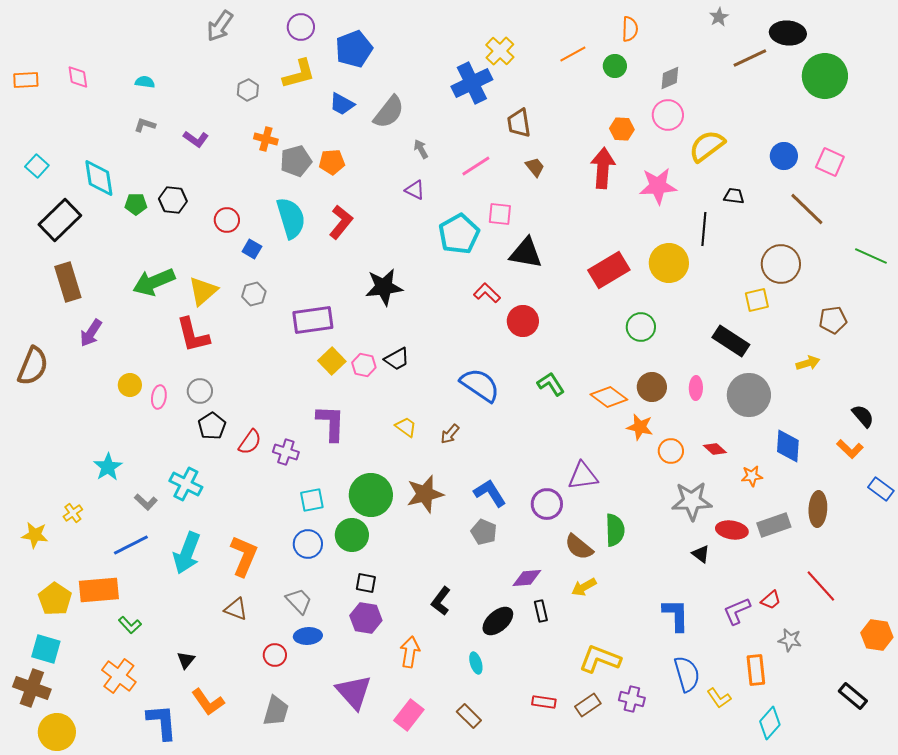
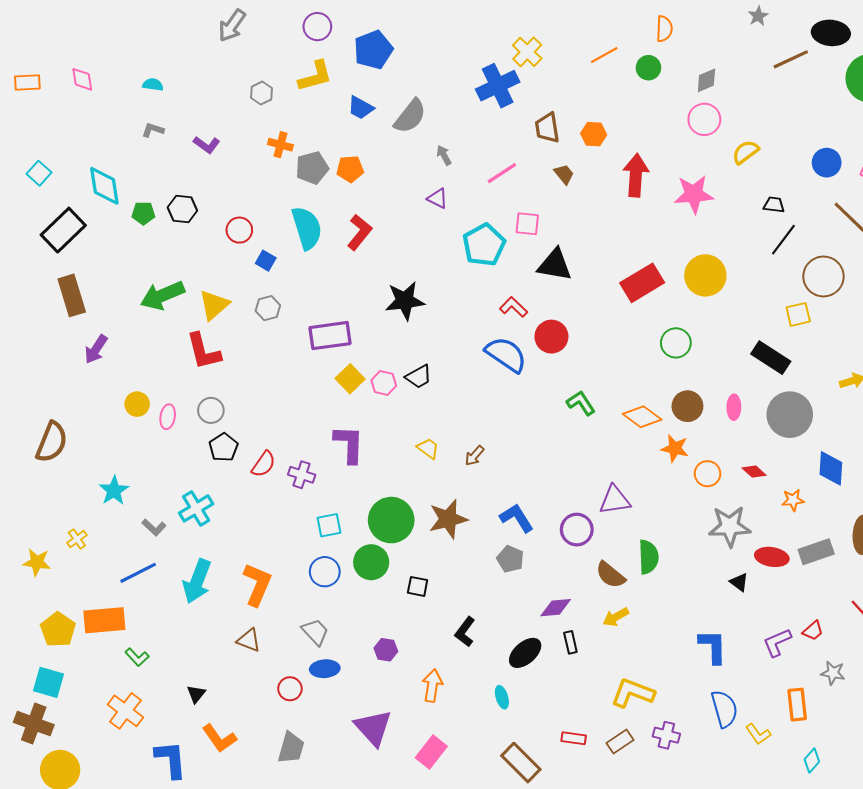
orange hexagon: (622, 129) -> (594, 134), moved
yellow semicircle: (707, 146) -> (745, 152), size x0.7
black line: (704, 229) -> (783, 240), moved, turned 32
brown semicircle: (33, 366) -> (52, 442), moved
blue semicircle: (480, 385) -> (506, 355), moved
cyan cross: (186, 484) -> (196, 508), turned 32
black square: (366, 583) -> (418, 586), moved
purple hexagon: (366, 618) -> (386, 650), size x0.7
brown rectangle: (469, 716) -> (521, 763), moved, size x1.5
cyan diamond: (770, 723) -> (812, 760), size x0.7

